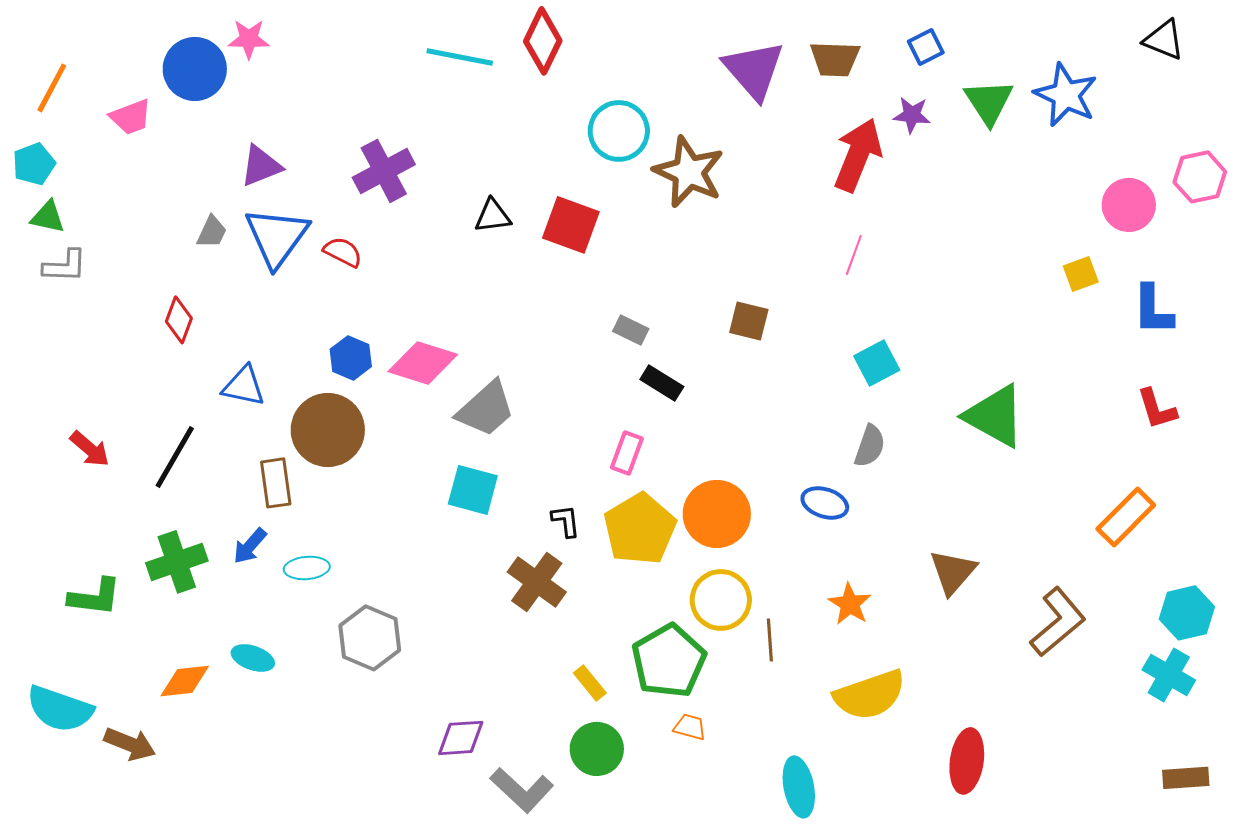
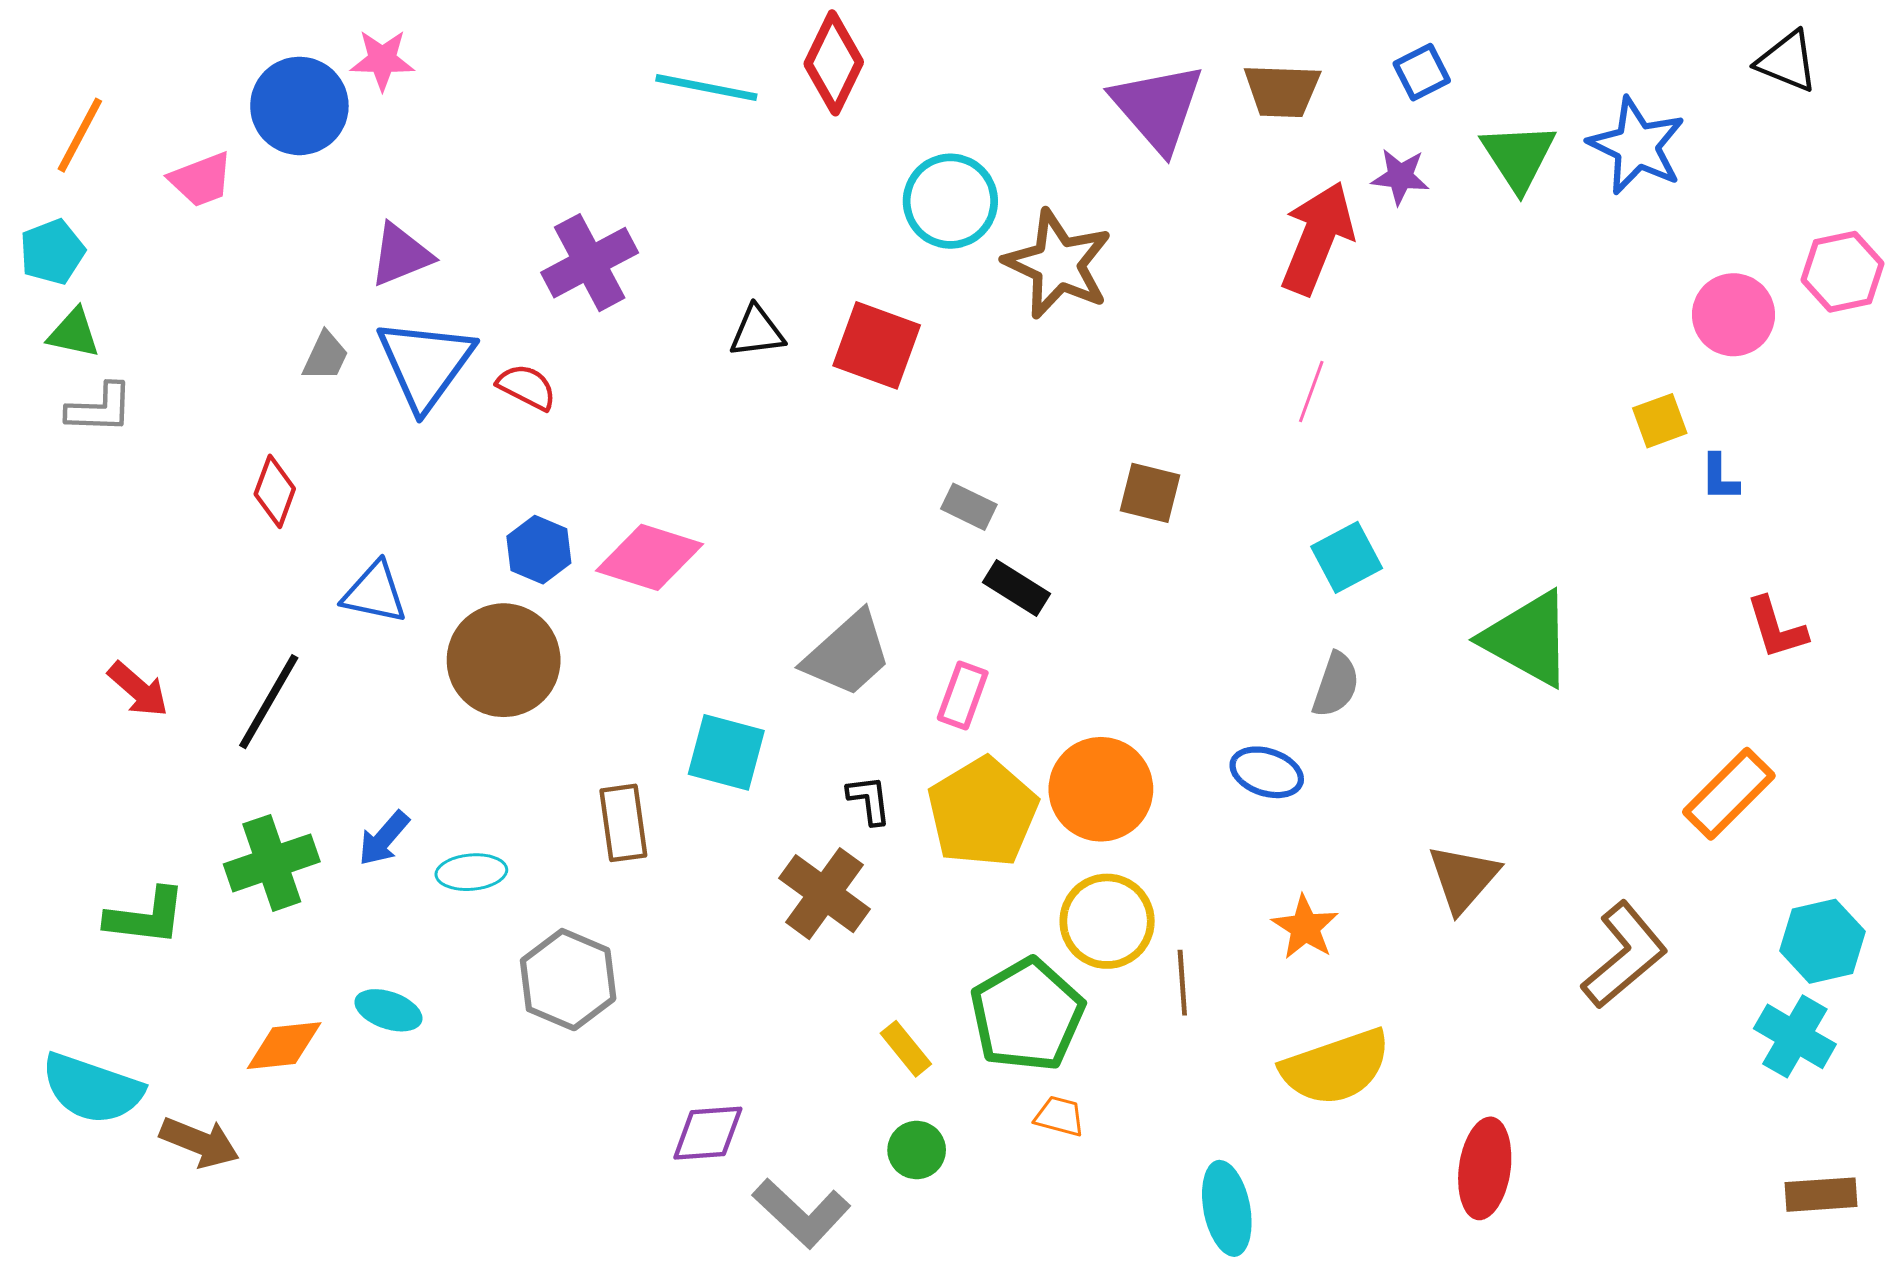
blue L-shape: (1153, 310) -> (1720, 478), moved, size x0.6
gray trapezoid: (486, 409) -> (848, 654), moved
brown rectangle: (276, 483) -> (623, 823), moved
green circle: (597, 749) -> (917, 1150), size x0.7

